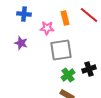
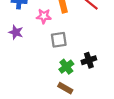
gray square: (61, 50) -> (59, 40), size x0.7

